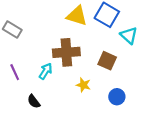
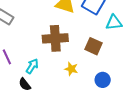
cyan triangle: (129, 35) -> (114, 23), turned -48
cyan arrow: (46, 71) -> (32, 66), moved

